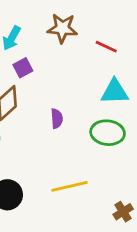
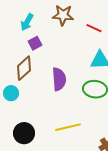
purple semicircle: (57, 119) -> (59, 79), size x1.6

